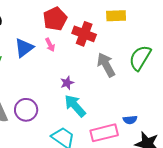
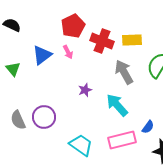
yellow rectangle: (116, 16) -> (132, 40), moved
cyan arrow: (75, 106) -> (117, 105), moved
blue semicircle: (130, 120) -> (148, 127), turned -48

